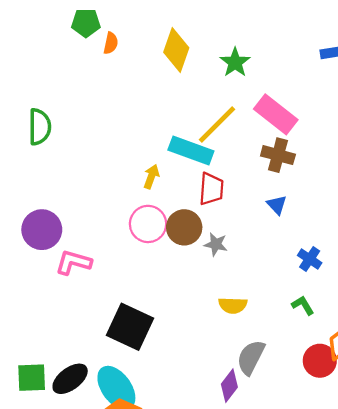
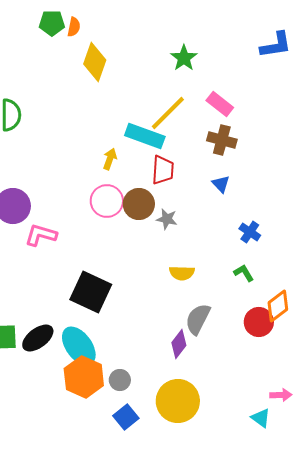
orange semicircle: (111, 43) -> (74, 27), moved
yellow diamond: (176, 50) -> (95, 62), moved
pink rectangle: (276, 114) -> (220, 104), size x0.7

